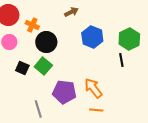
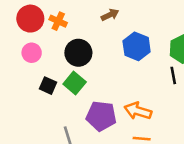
orange cross: (32, 25) -> (58, 21), moved
orange arrow: (93, 88) -> (138, 111), turned -35

